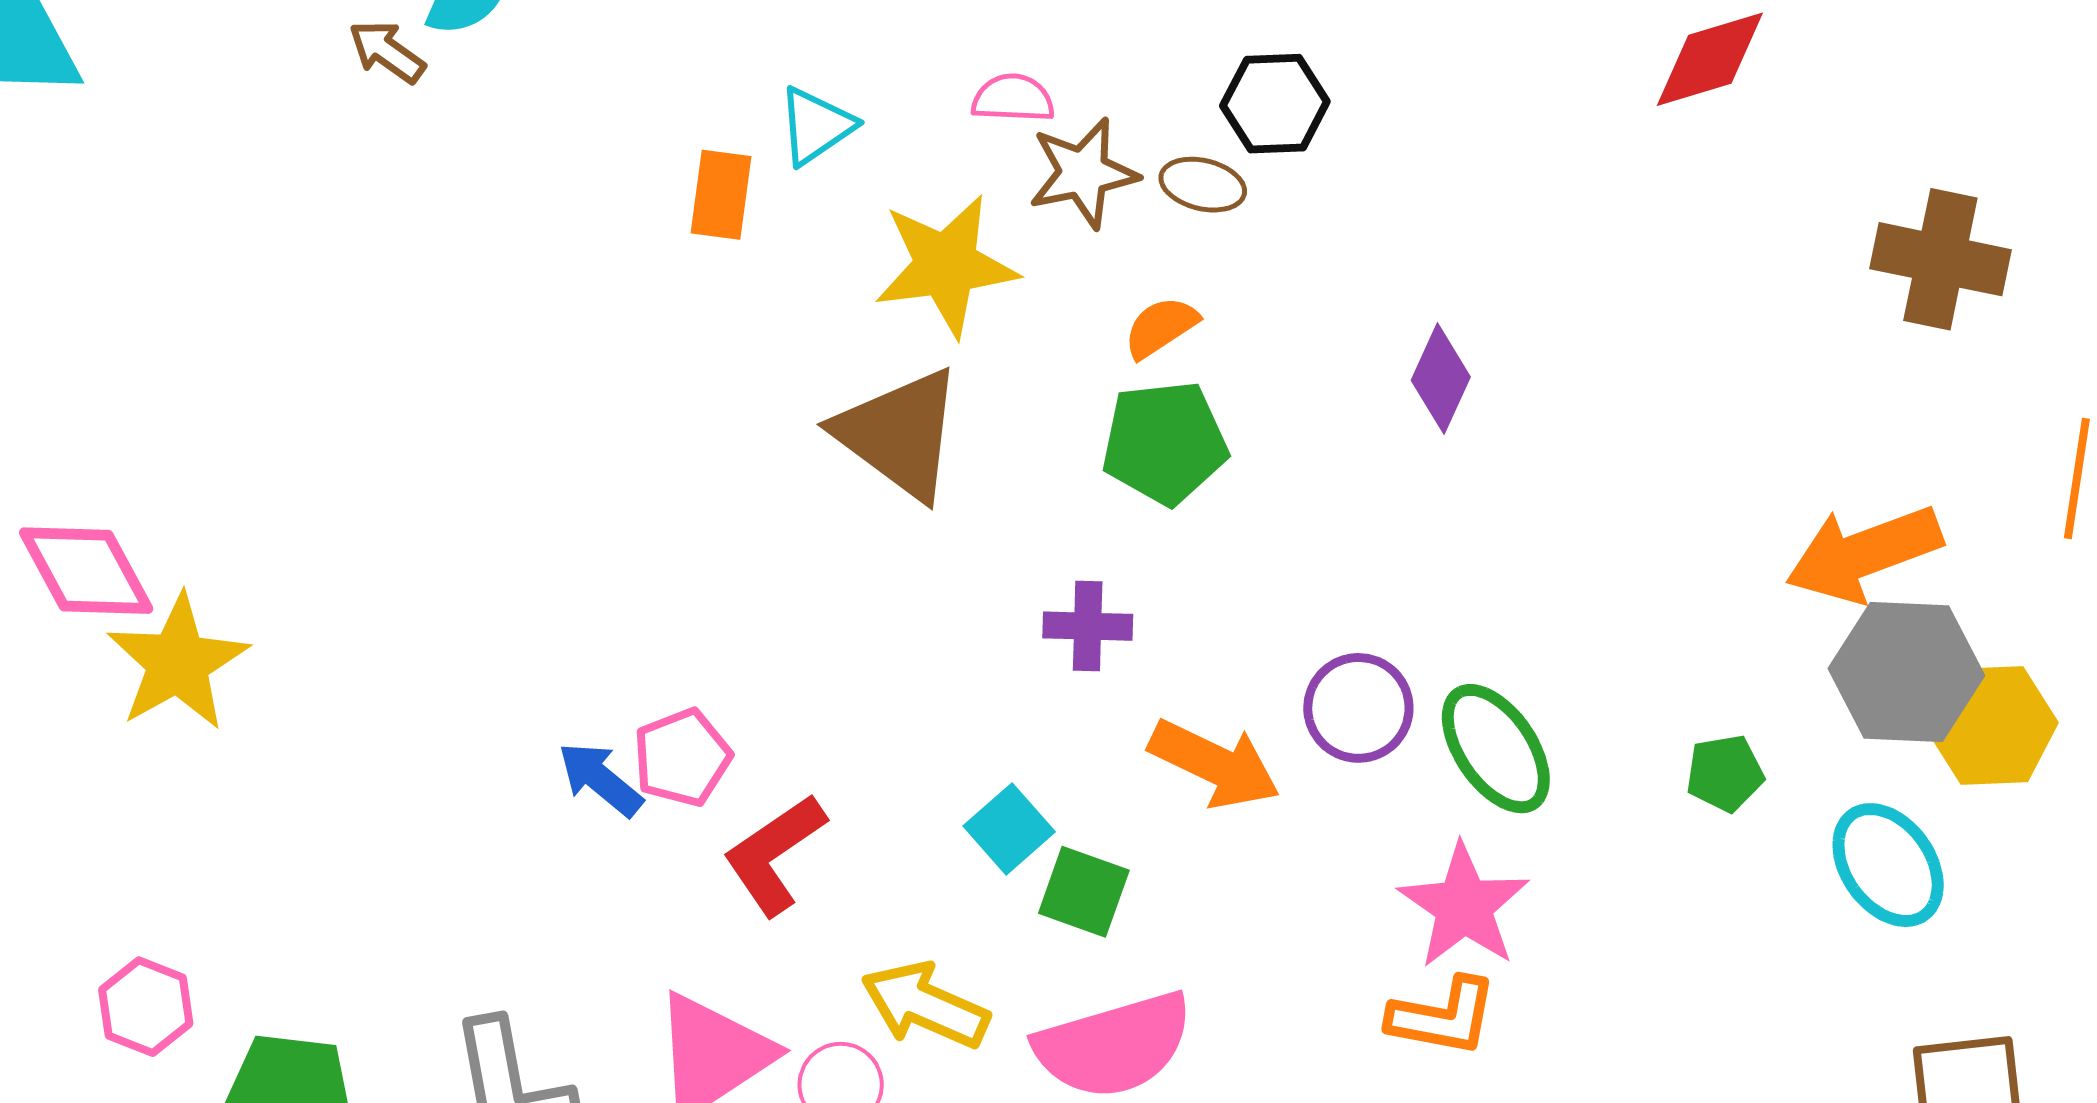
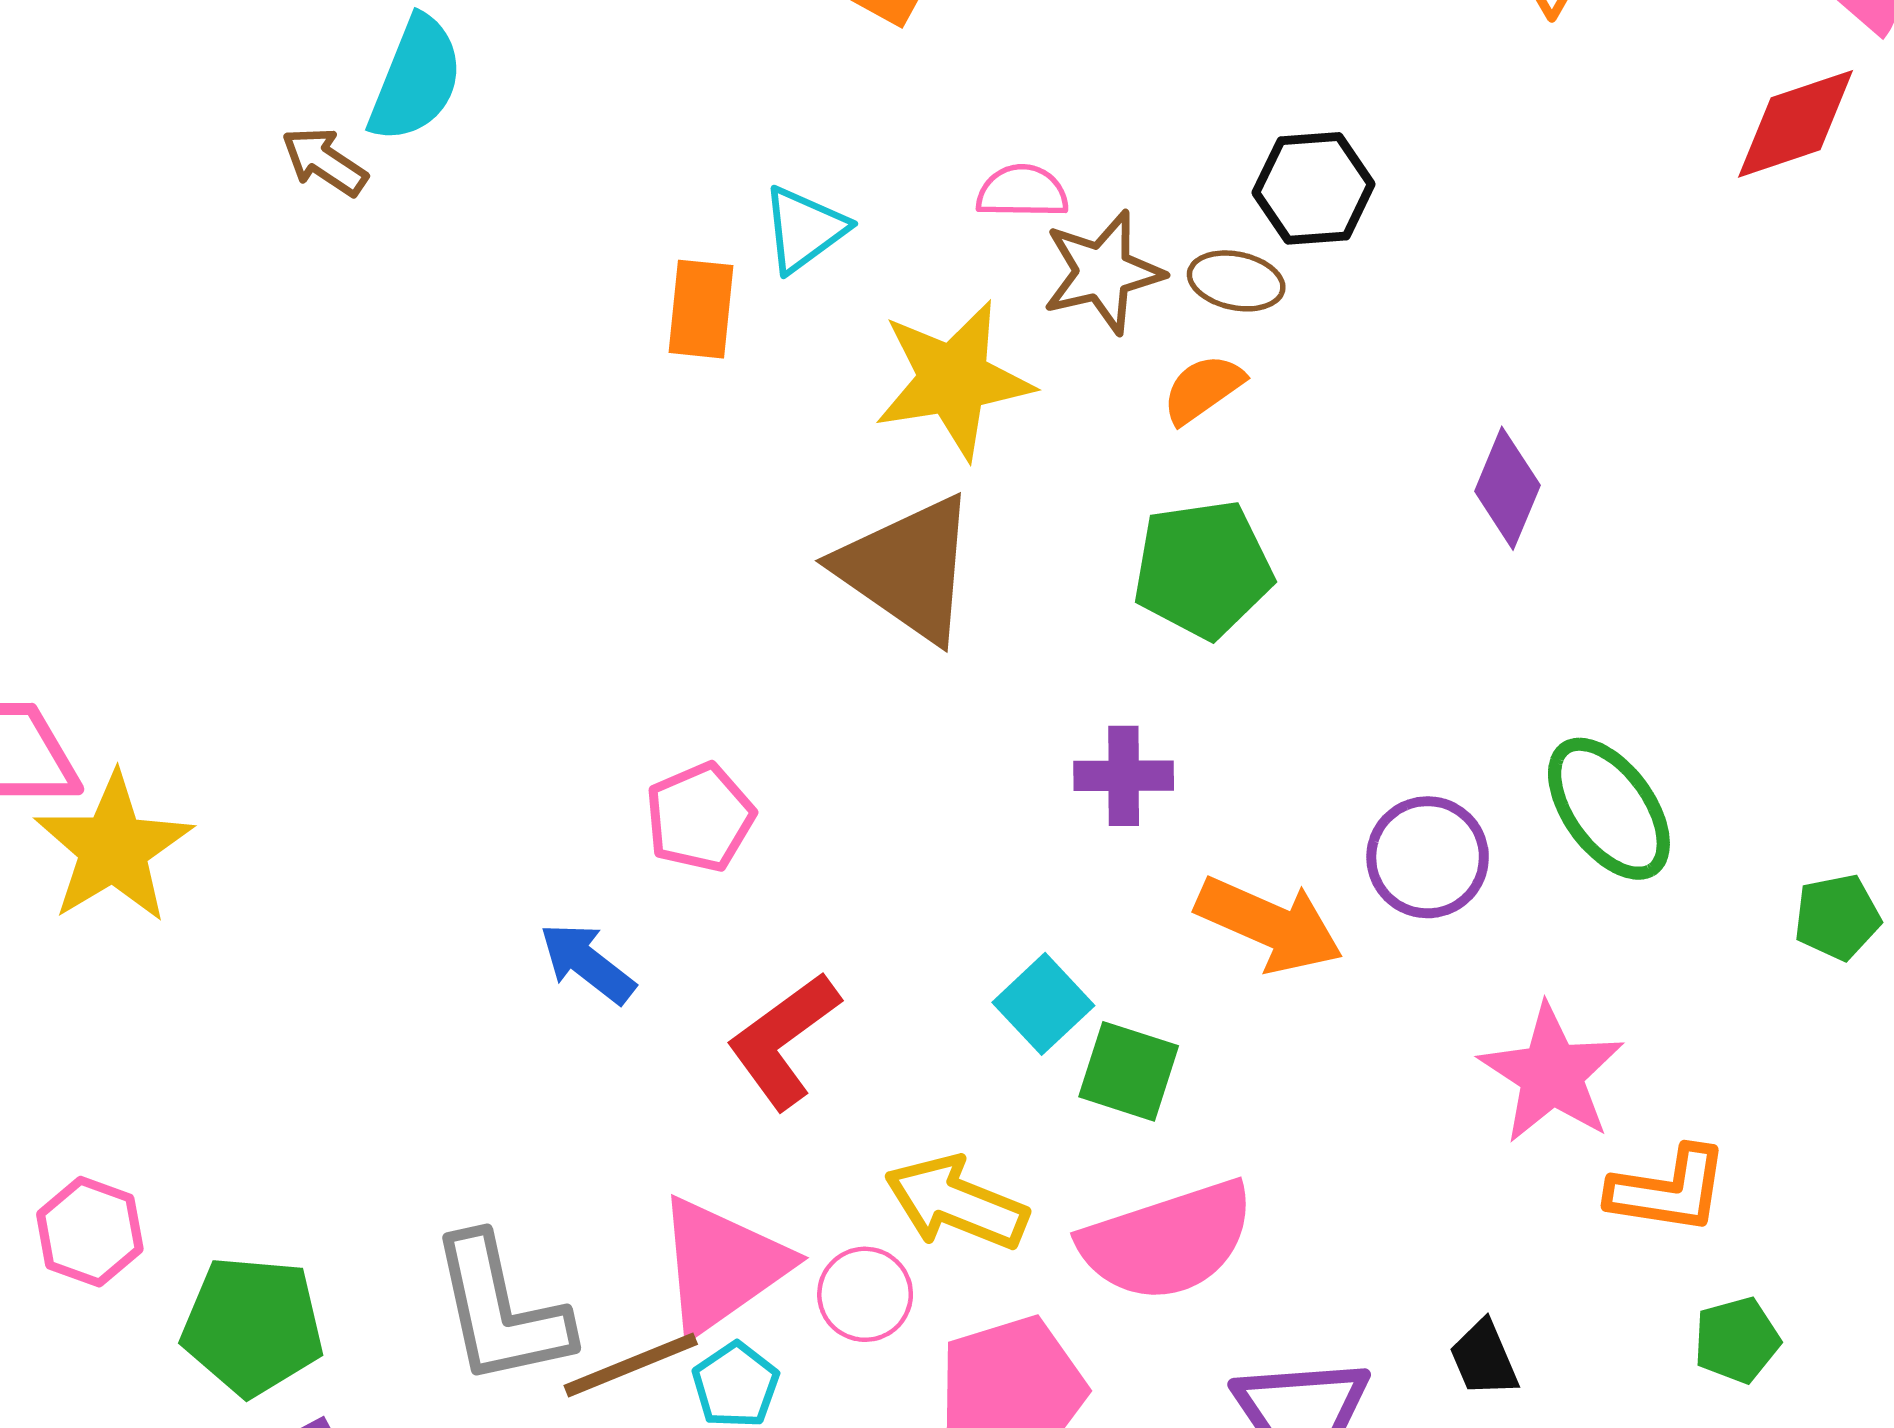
orange semicircle: (1161, 327) -> (1203, 389), moved
green ellipse: (1496, 749) -> (1609, 809), moved
pink pentagon: (682, 757) -> (700, 817), moved
orange L-shape: (1443, 1017) -> (1668, 1190), moved

